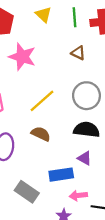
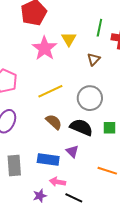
yellow triangle: (43, 15) -> (69, 39), moved
brown triangle: (78, 53) -> (94, 59), turned 32
brown semicircle: (41, 134) -> (54, 122), moved
gray rectangle: (27, 192) -> (14, 165), turned 35

